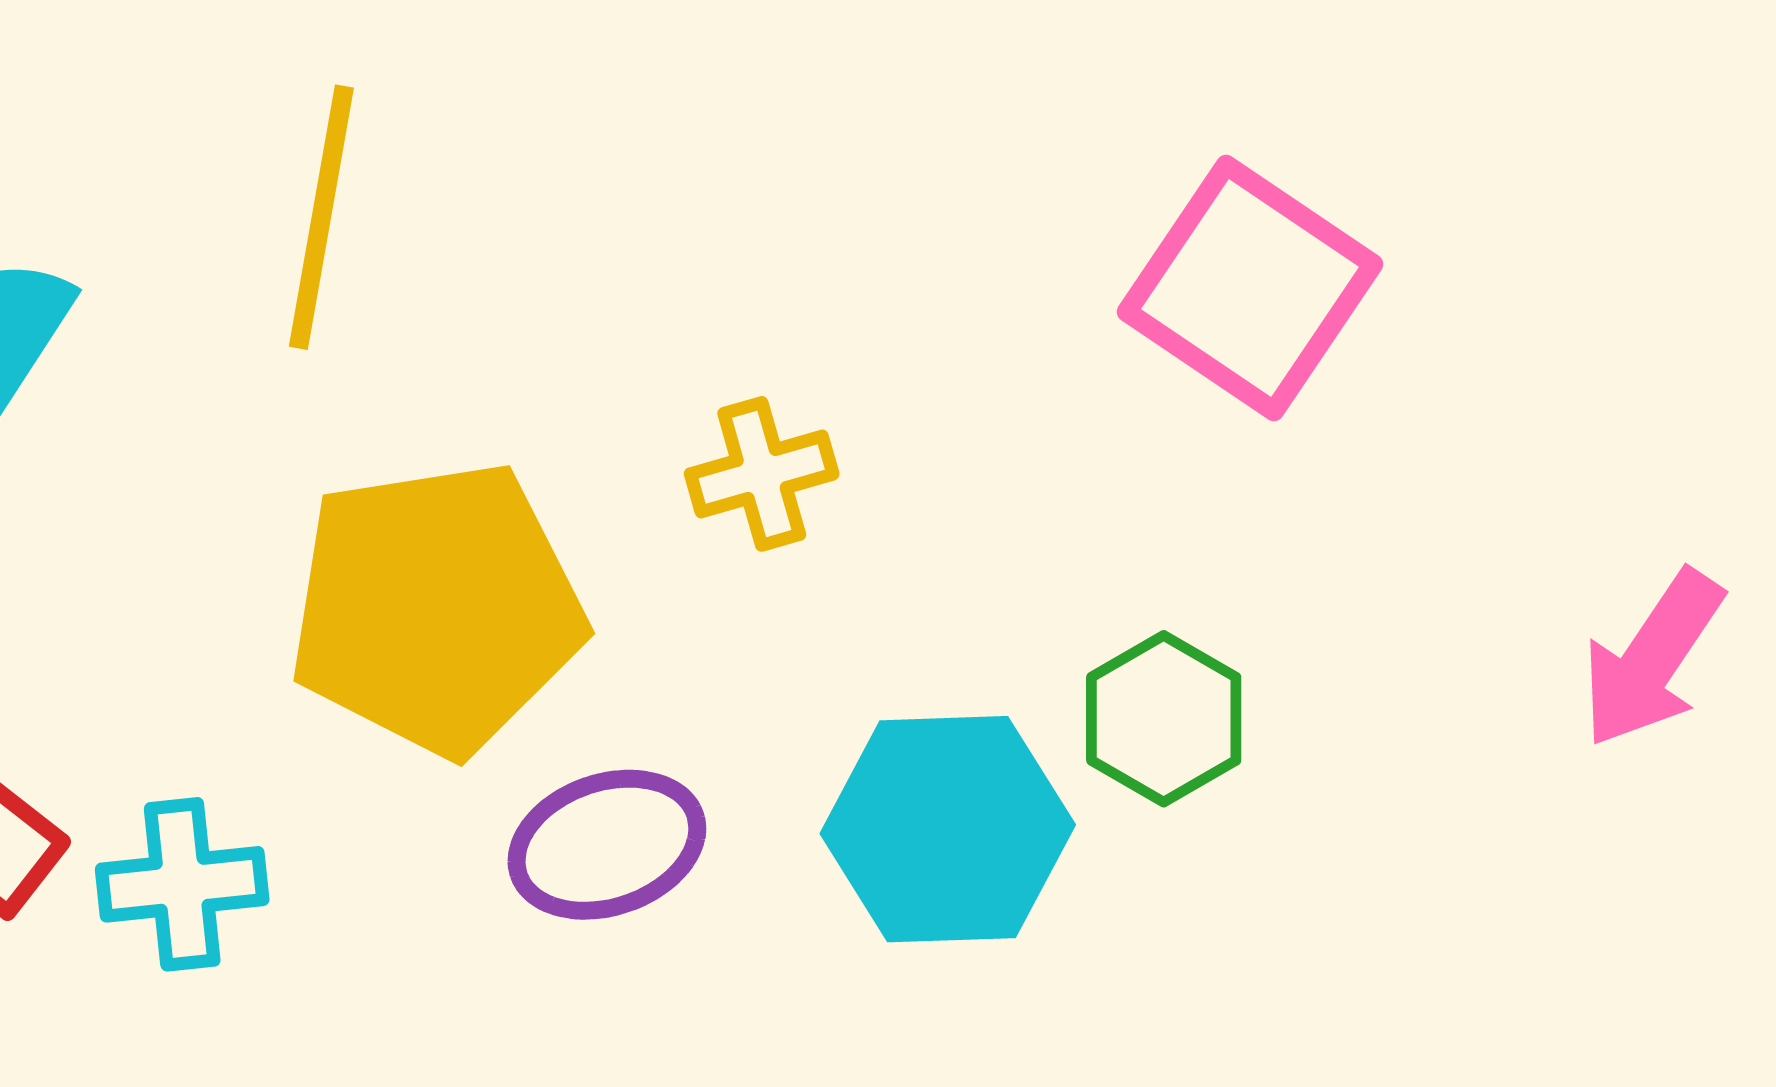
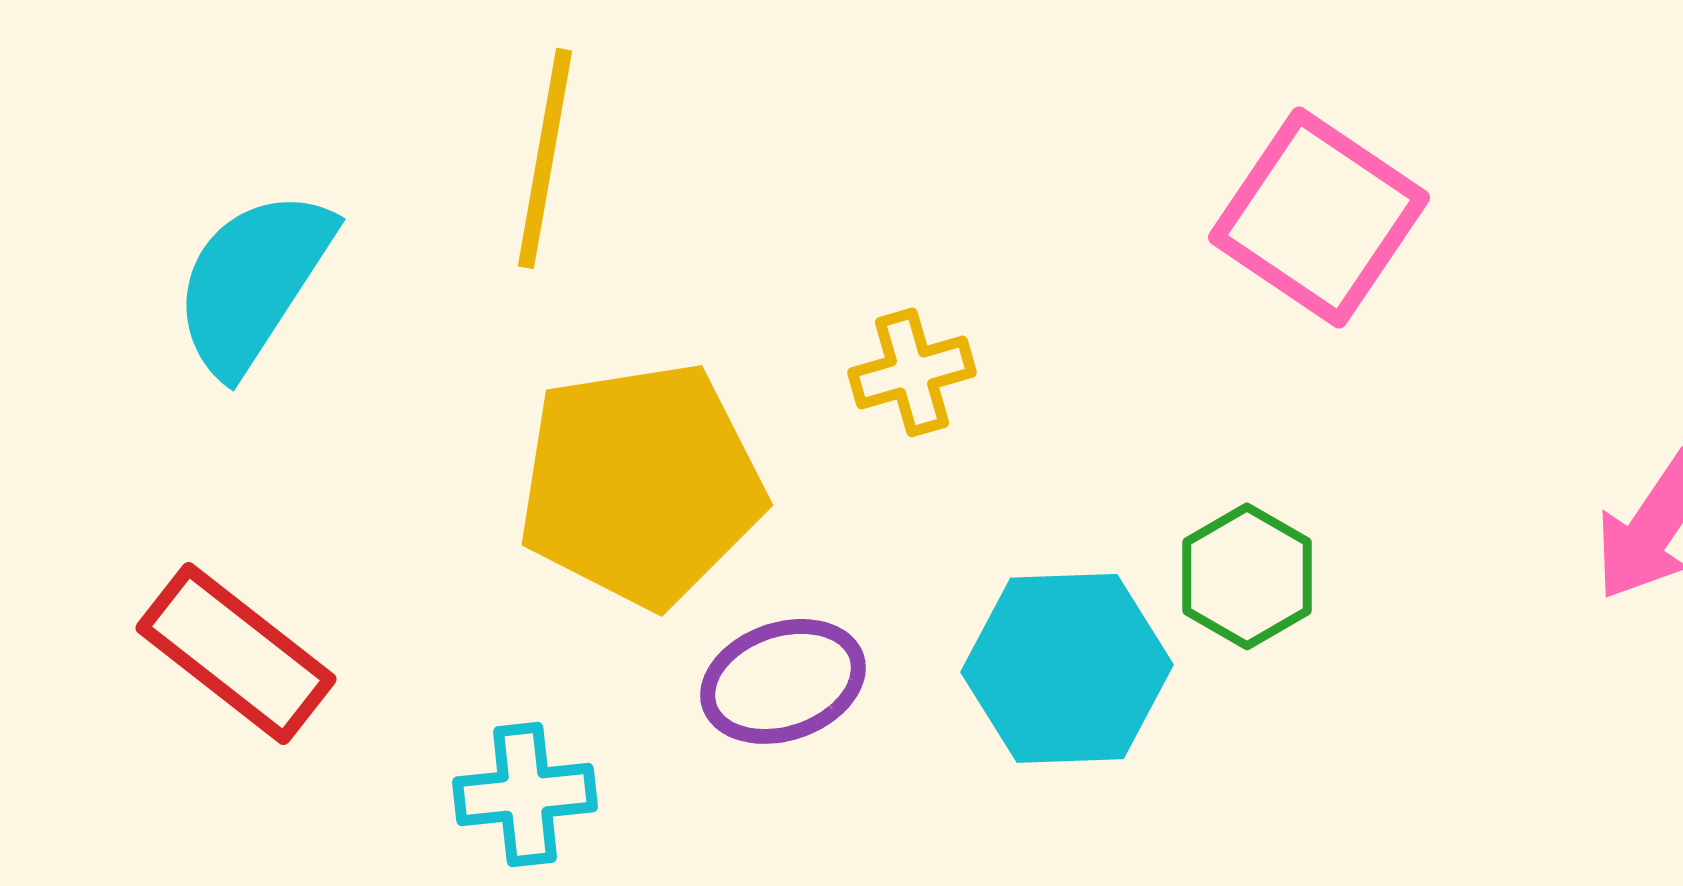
cyan cross: (182, 884) -> (525, 794), moved

